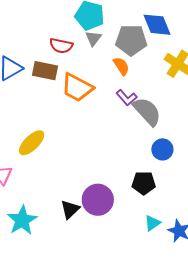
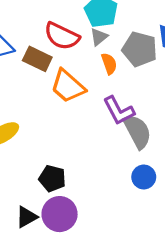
red semicircle: (61, 46) -> (62, 36), size x1.4
orange semicircle: (121, 66) -> (109, 64), moved
purple L-shape: (127, 98) -> (119, 111), size x1.4
black pentagon: (144, 183) -> (52, 178), moved

